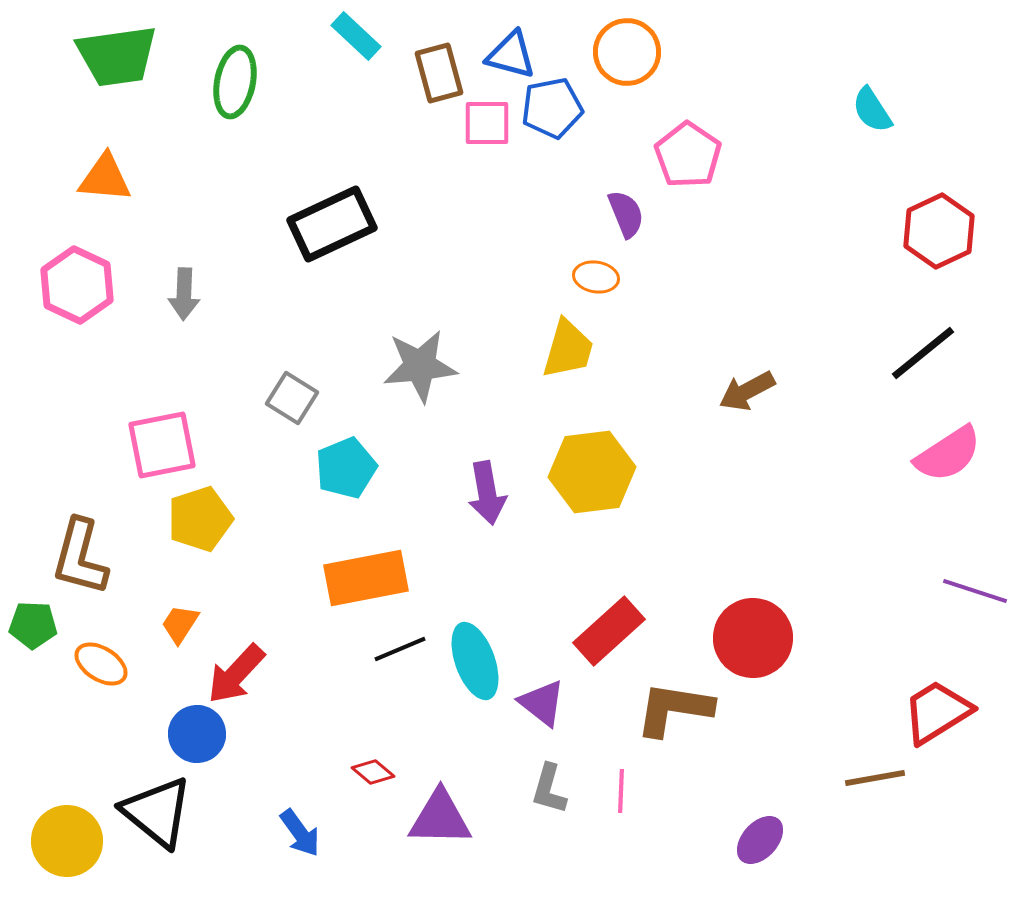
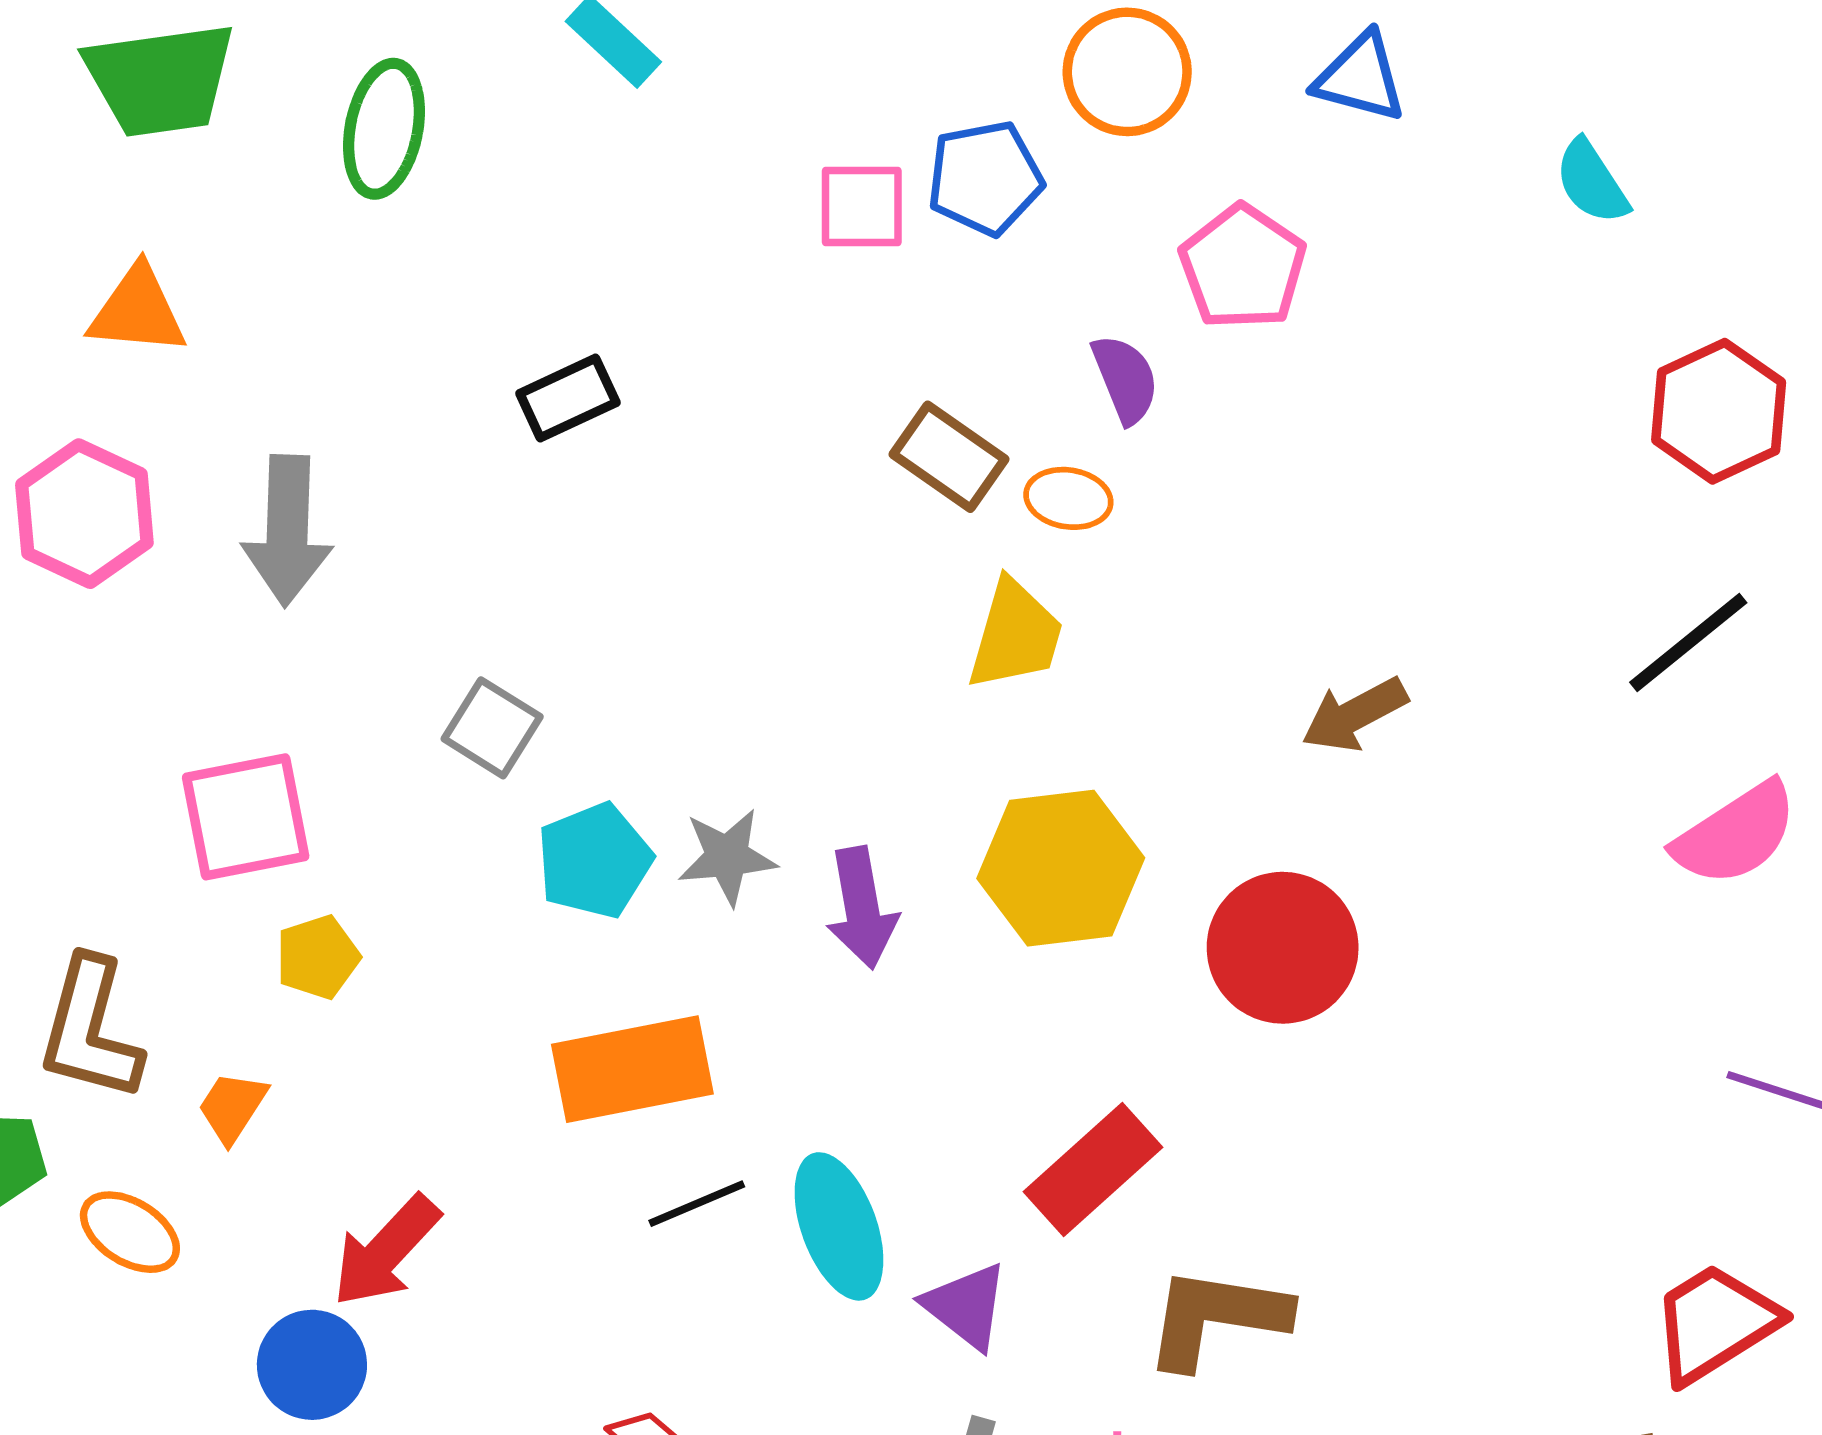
blue triangle: (511, 55) -> (1360, 78), moved
brown rectangle: (439, 73) -> (949, 457), moved, turned -40
black rectangle: (332, 224) -> (568, 398), size x0.6
gray arrow: (184, 294) -> (287, 531), size x1.5
gray star: (420, 366) -> (727, 857), moved, size x0.7
yellow pentagon: (200, 519) -> (318, 957), size x0.7
orange trapezoid: (180, 624) -> (232, 1107), moved
red circle: (753, 638) -> (1283, 948), moved

